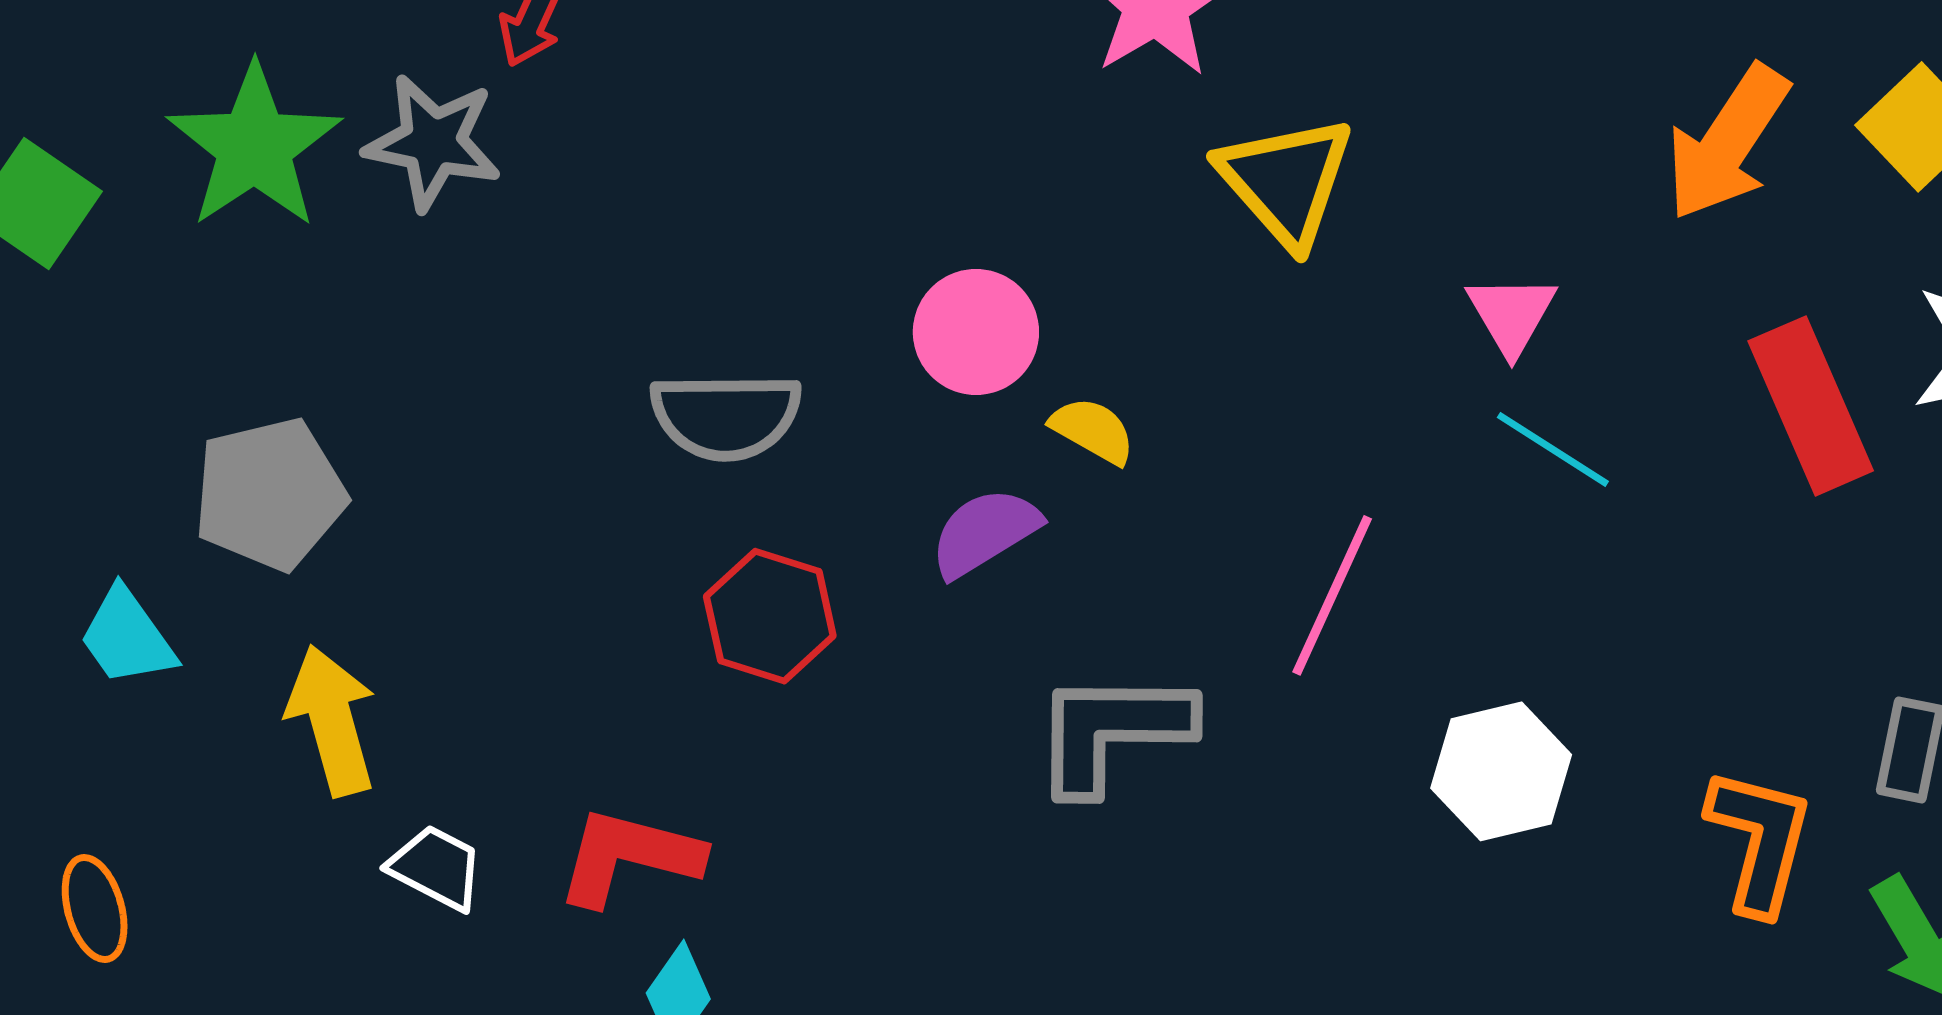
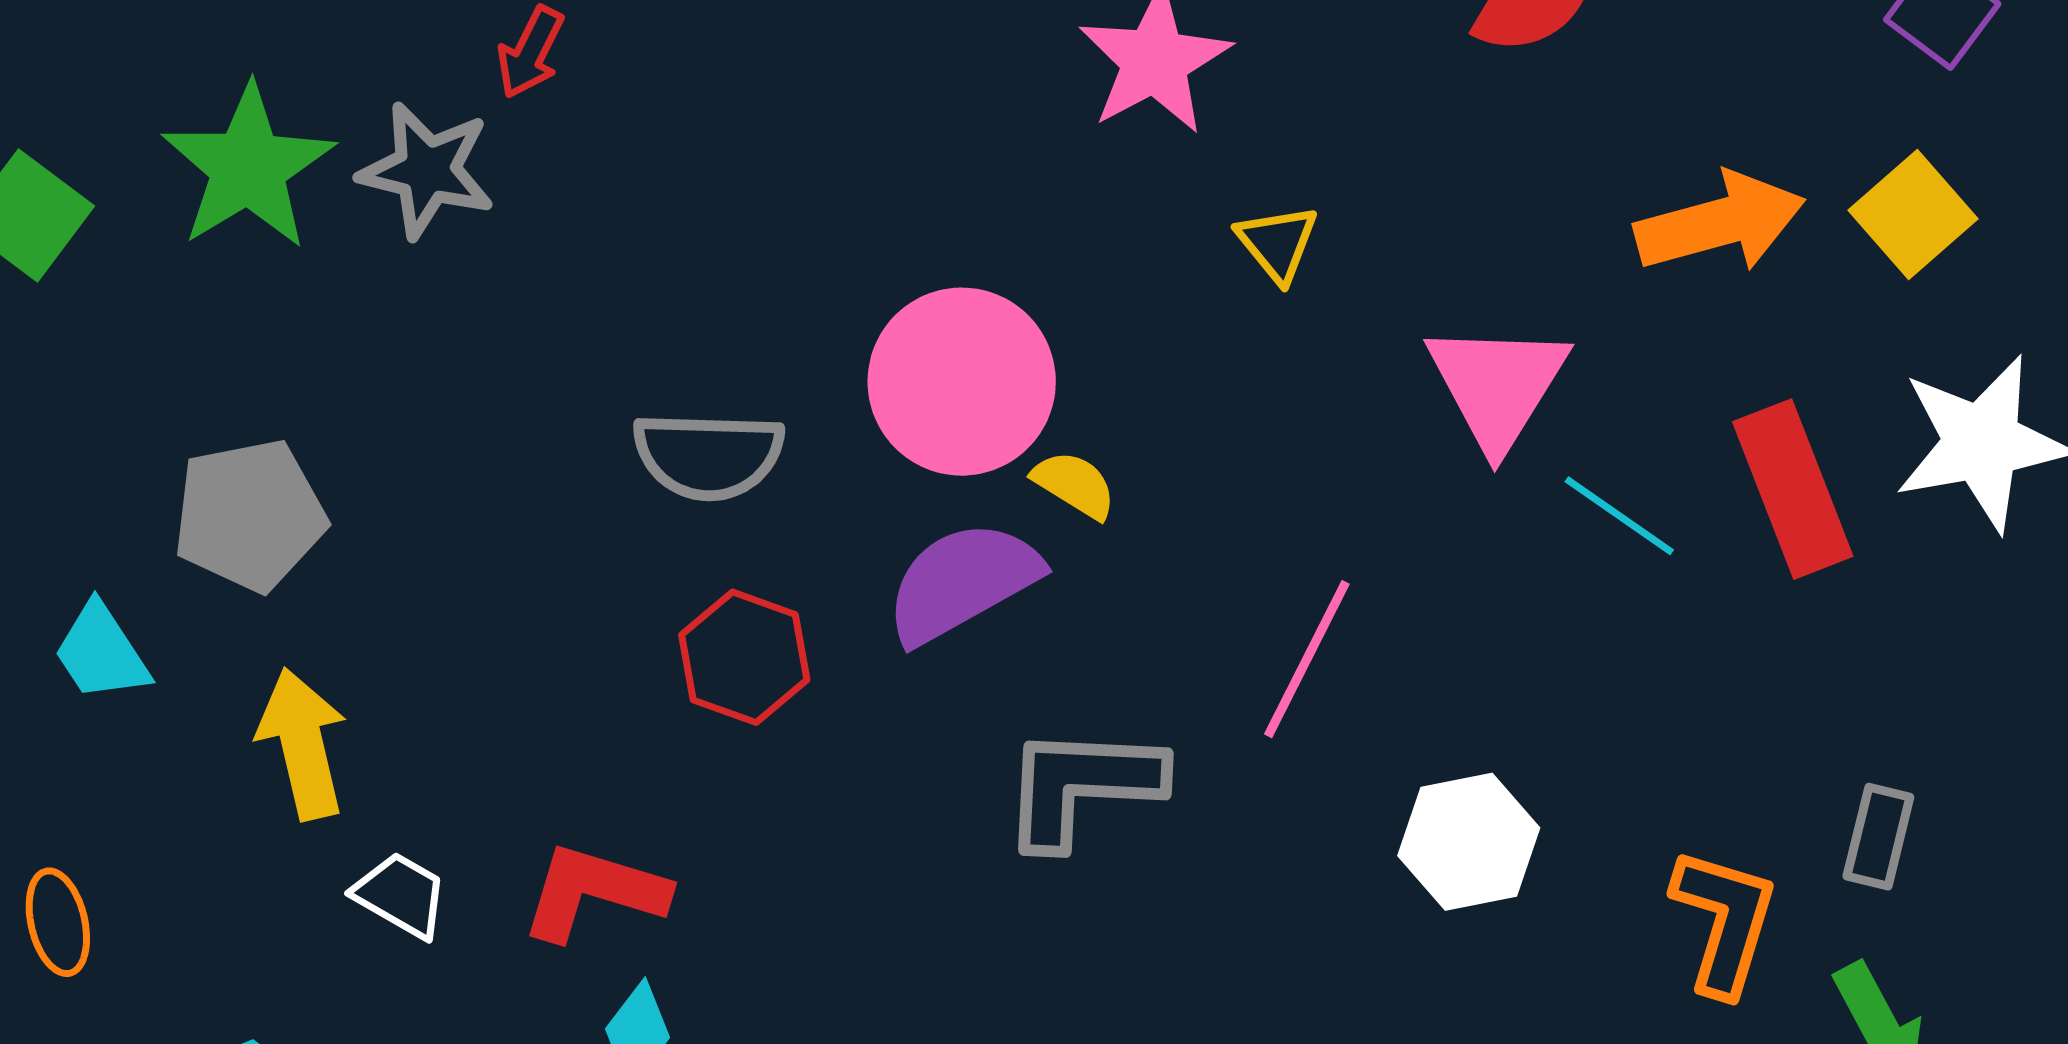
orange arrow: (1727, 143) -> (1720, 223), turned -141
yellow triangle: (1286, 181) -> (1277, 243), size x0.6
pink triangle: (1511, 314) -> (1497, 385), size x1.6
pink circle: (976, 332) -> (962, 382), size x1.5
cyan line: (1553, 449) -> (1619, 516), moved
purple semicircle: (985, 532) -> (962, 582), size x1.4

